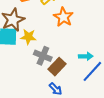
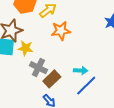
orange star: (63, 17) -> (61, 31), turned 30

